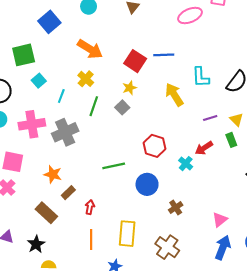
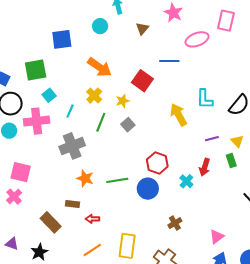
blue square: (49, 22) -> (62, 39), turned 30
blue line: (164, 55) -> (169, 61), moved
yellow star: (130, 88) -> (123, 101), moved
pink cross: (32, 124) -> (37, 121), moved
red arrow: (204, 148) -> (205, 167), turned -42
orange star: (53, 174) -> (85, 178), moved
blue circle: (147, 184) -> (148, 189), moved
brown rectangle: (68, 193) -> (73, 204), turned 48
red arrow: (90, 207) -> (92, 219), turned -104
orange line: (91, 239) -> (92, 250), turned 54

